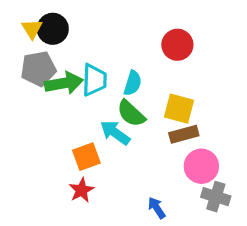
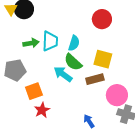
gray pentagon: (38, 69) -> (15, 70), moved
green arrow: (64, 83) -> (31, 43), size x0.7
brown rectangle: (184, 134) -> (95, 79), moved
orange square: (86, 157) -> (34, 91), moved

